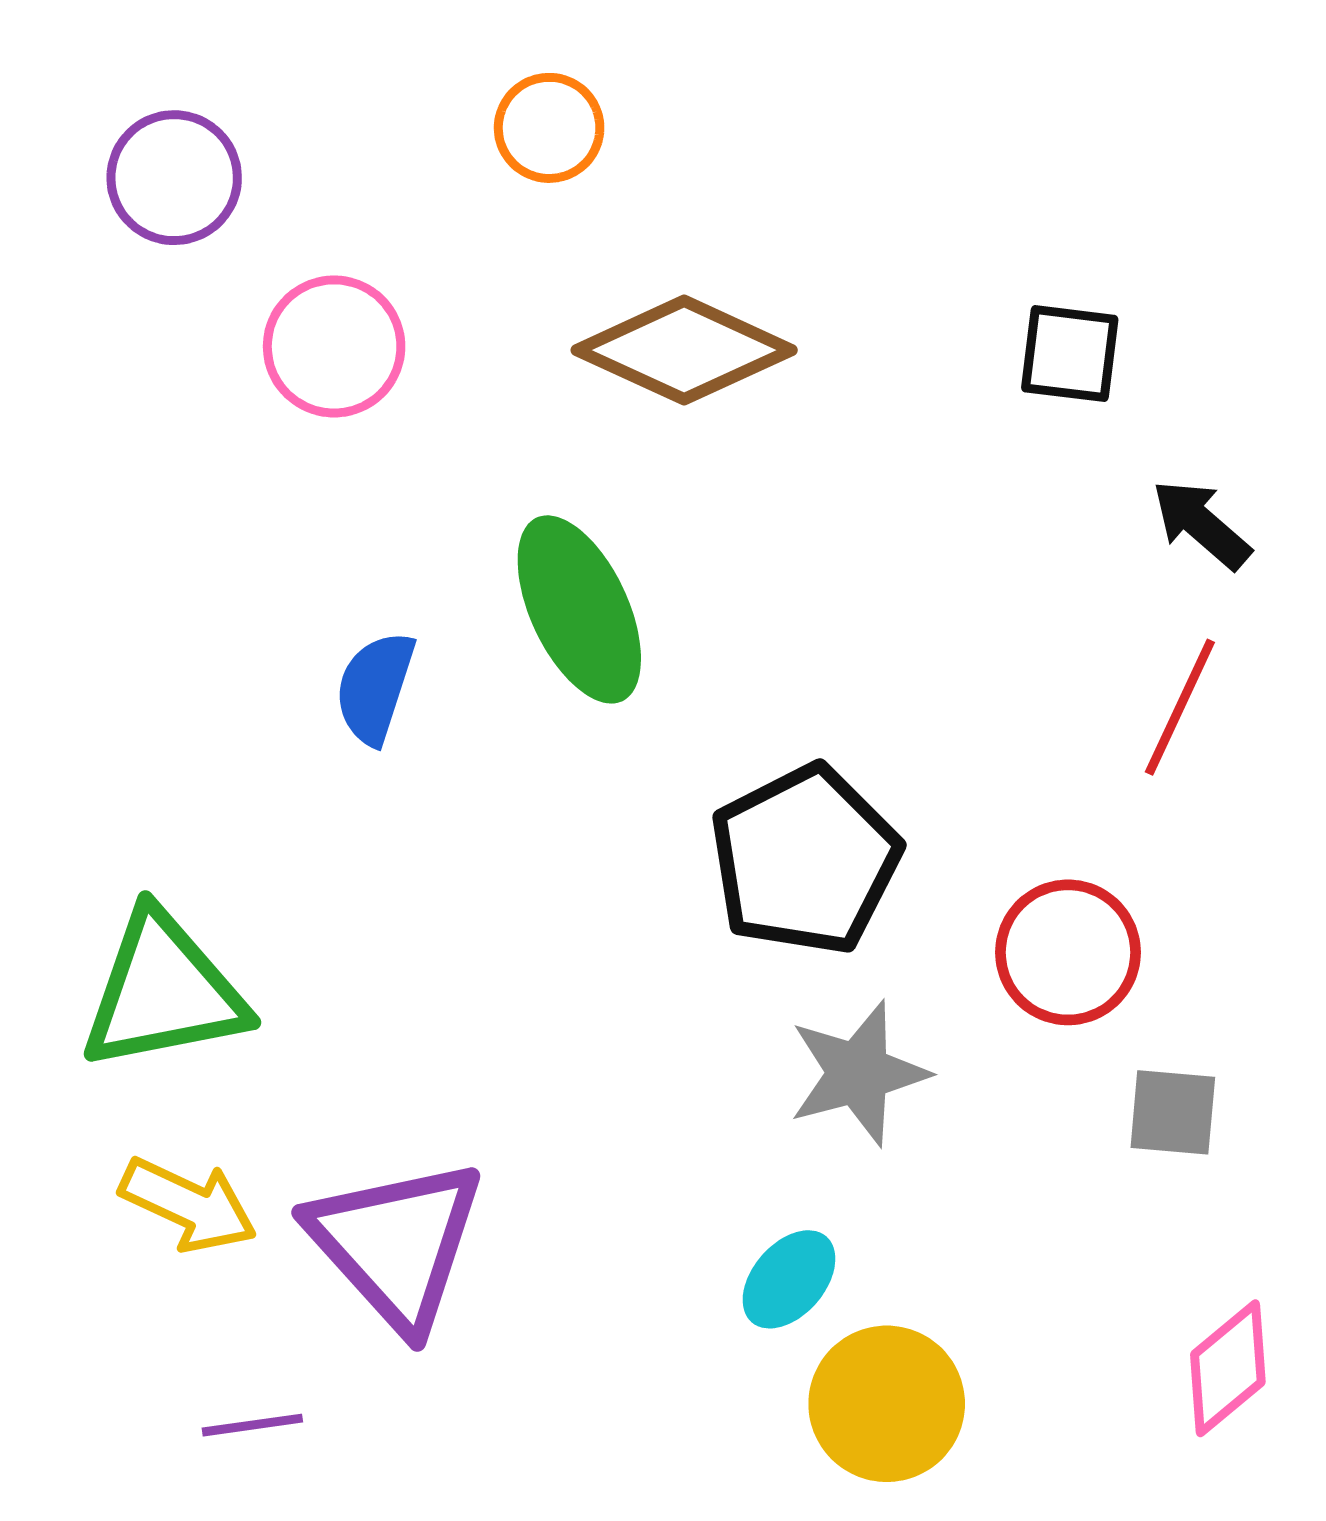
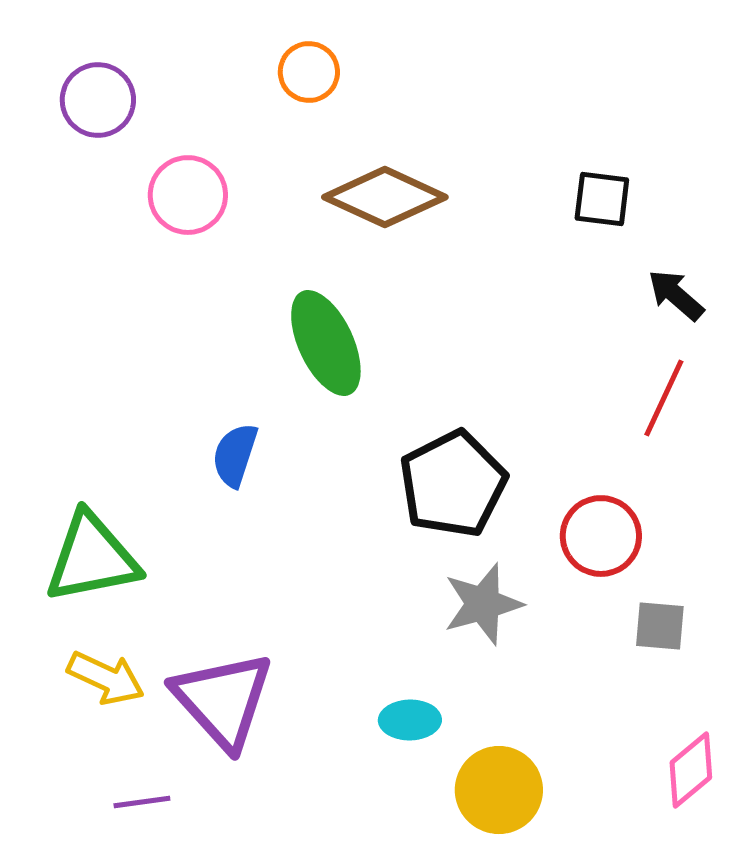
blue semicircle: (375, 688) -> (235, 455), moved
cyan ellipse: (789, 1279) -> (410, 720), moved, turned 48

